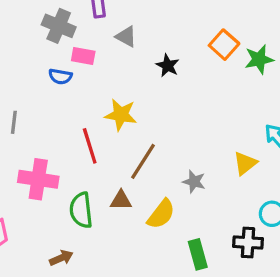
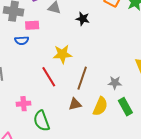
pink cross: (38, 179) -> (24, 104), size x0.6
green semicircle: (81, 210) -> (41, 121), moved
green rectangle: (198, 254) -> (125, 107), moved

